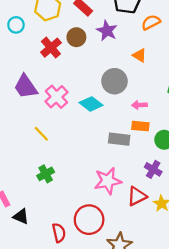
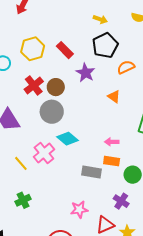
brown circle: (76, 37) -> (56, 87), moved
gray circle: (114, 81) -> (52, 112), moved
pink cross: (56, 97) -> (44, 153), moved
pink star: (108, 181) -> (79, 209), size x0.7

